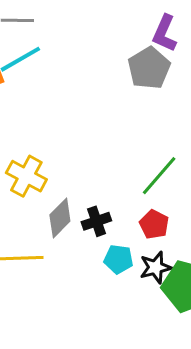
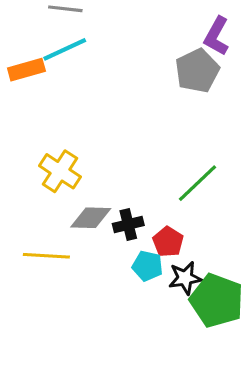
gray diamond: (60, 218) -> (91, 218), turned 42
red pentagon: (154, 224) -> (168, 242), moved

